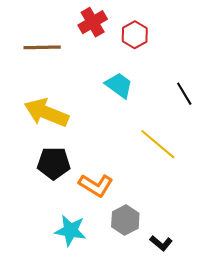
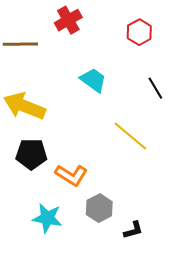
red hexagon: (135, 35) -> (139, 32), moved
black L-shape: (161, 243) -> (133, 230), turned -55

